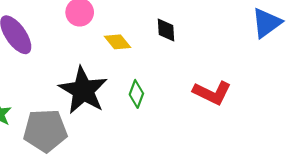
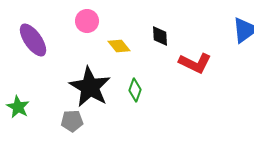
red L-shape: (212, 93) -> (195, 63), moved
gray pentagon: (45, 131) -> (72, 121), moved, size x0.6

